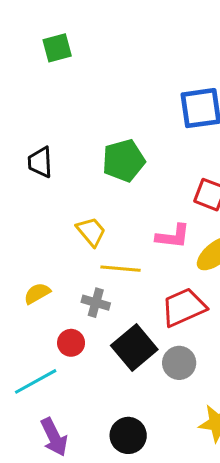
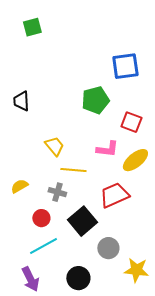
green pentagon: (124, 161) -> (95, 100), moved
gray circle: (179, 363) -> (108, 248), moved
cyan line: (36, 381) -> (43, 246), moved

